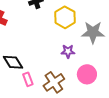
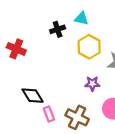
brown cross: (54, 82) -> (77, 117), turned -30

